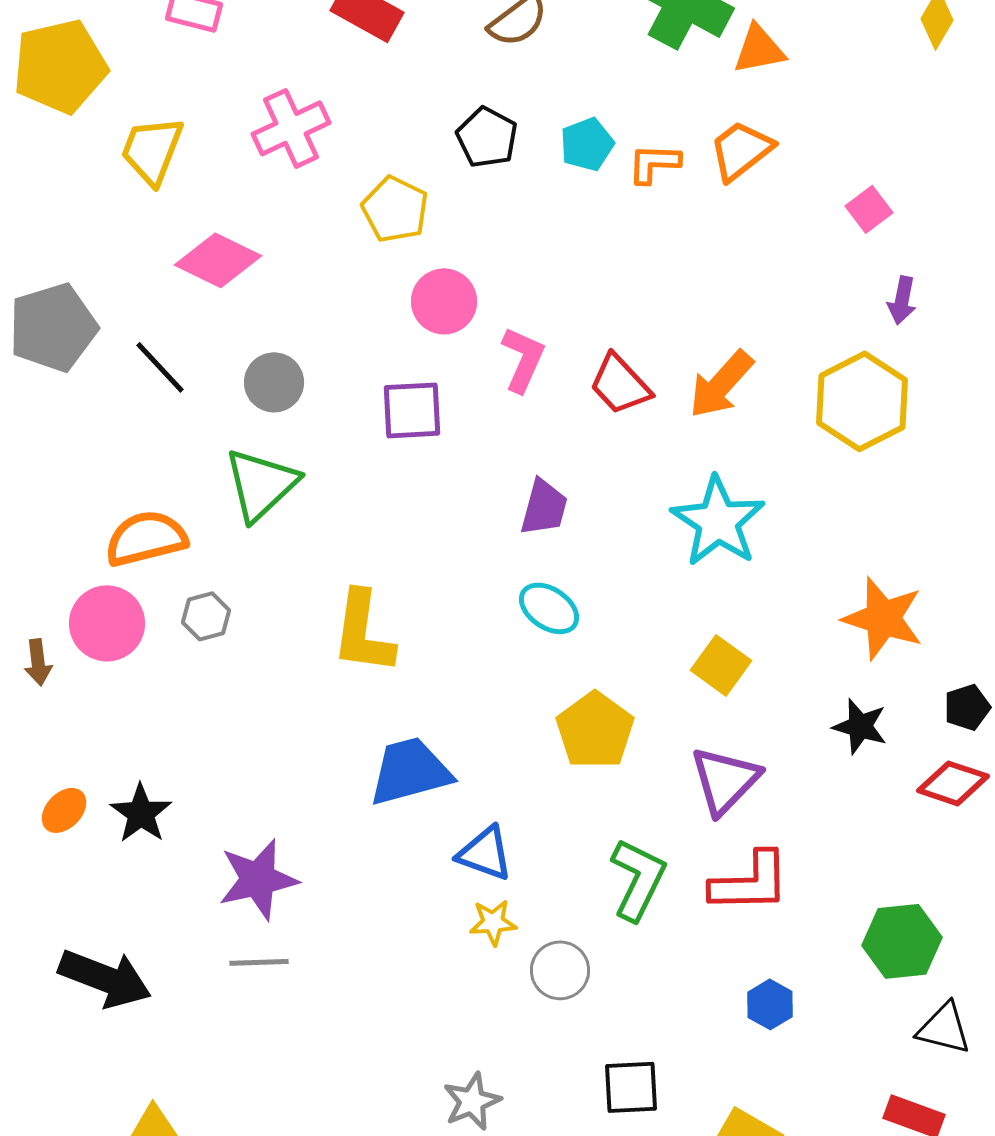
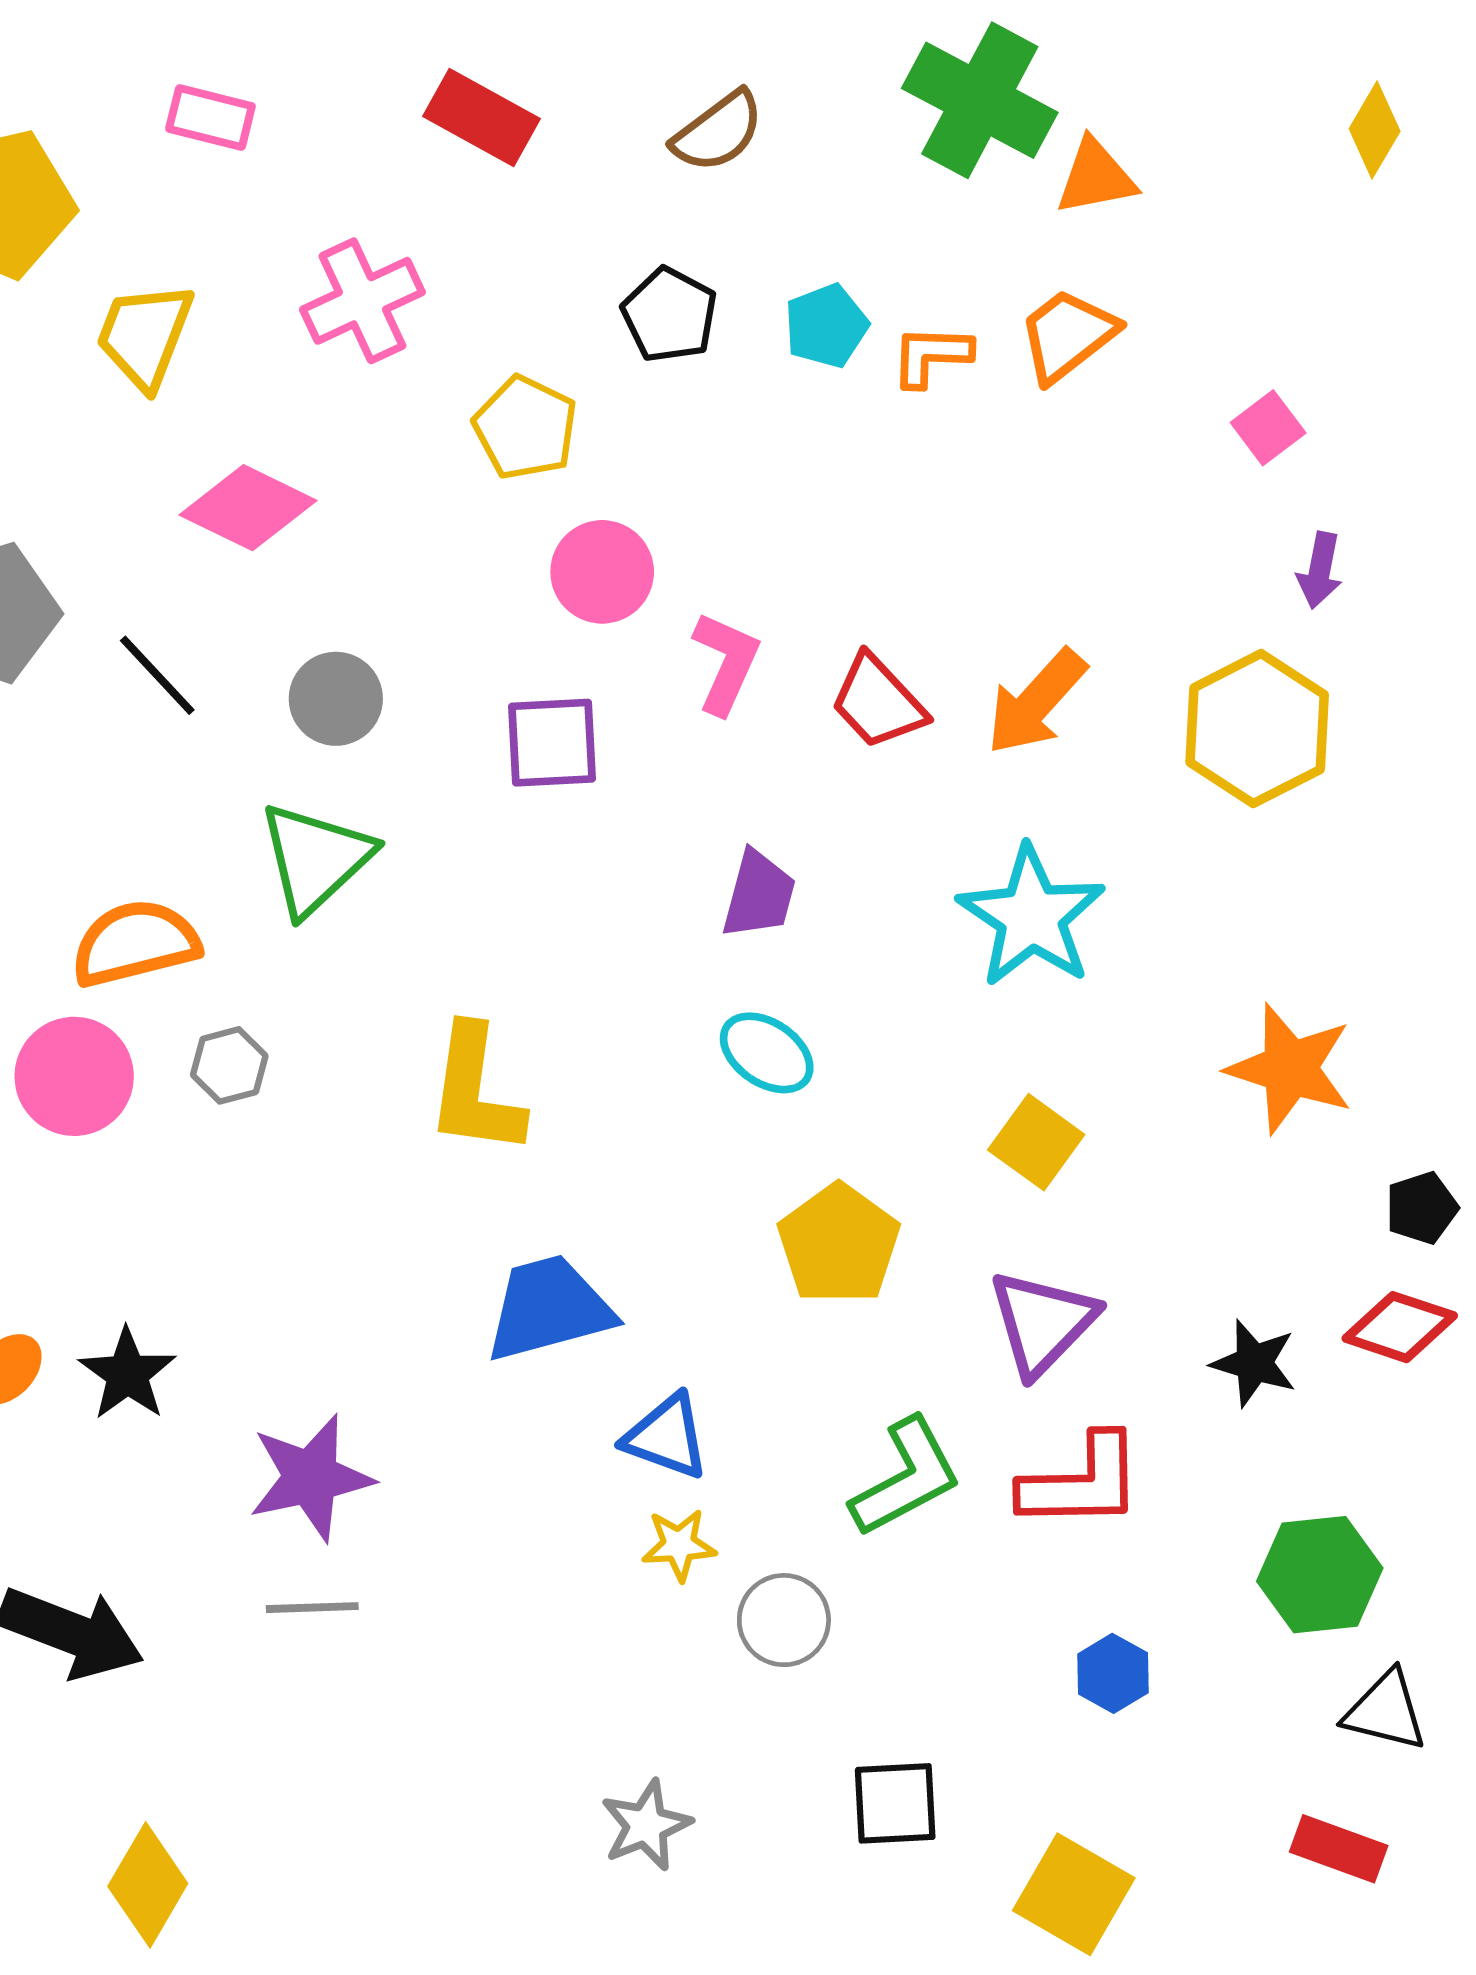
black star: (860, 726) -> (1254, 1363), moved
green L-shape: (638, 879) -> (906, 1477), turned 36

